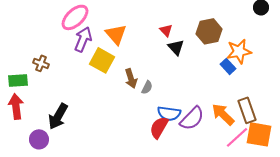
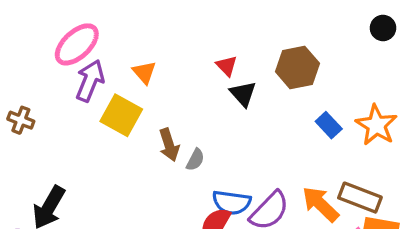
orange triangle: (116, 34) -> (144, 72), size x0.7
orange star: (239, 51) -> (376, 125), moved, turned -30
brown rectangle: (247, 110) -> (360, 198), turned -50

